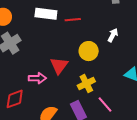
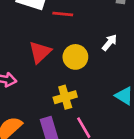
red triangle: (59, 66) -> (40, 52), moved

